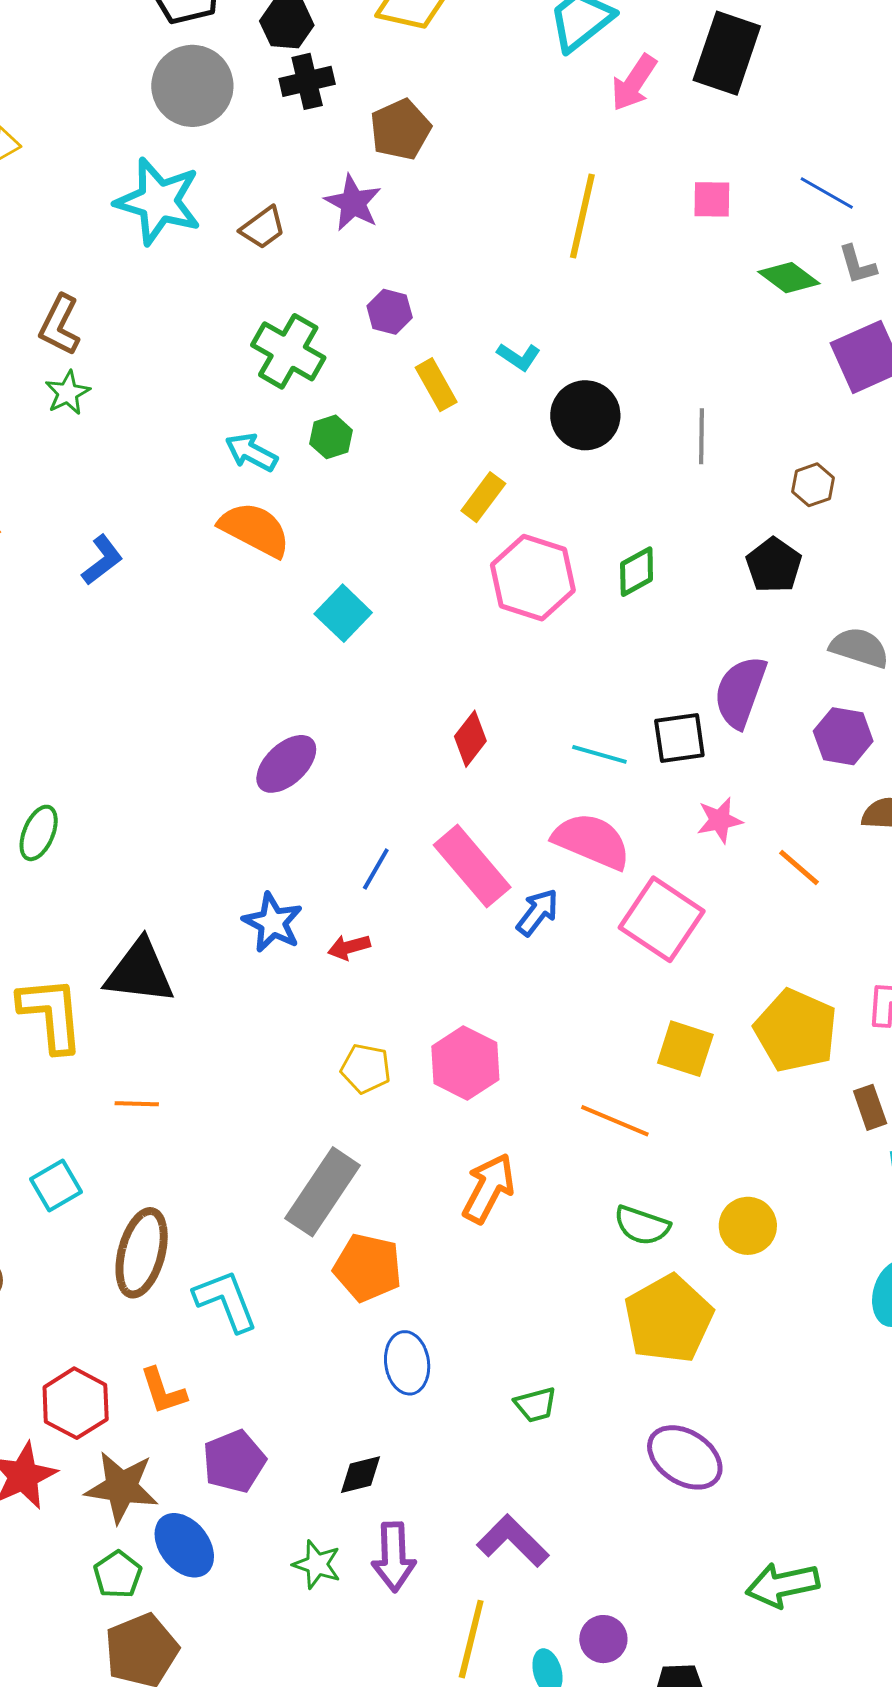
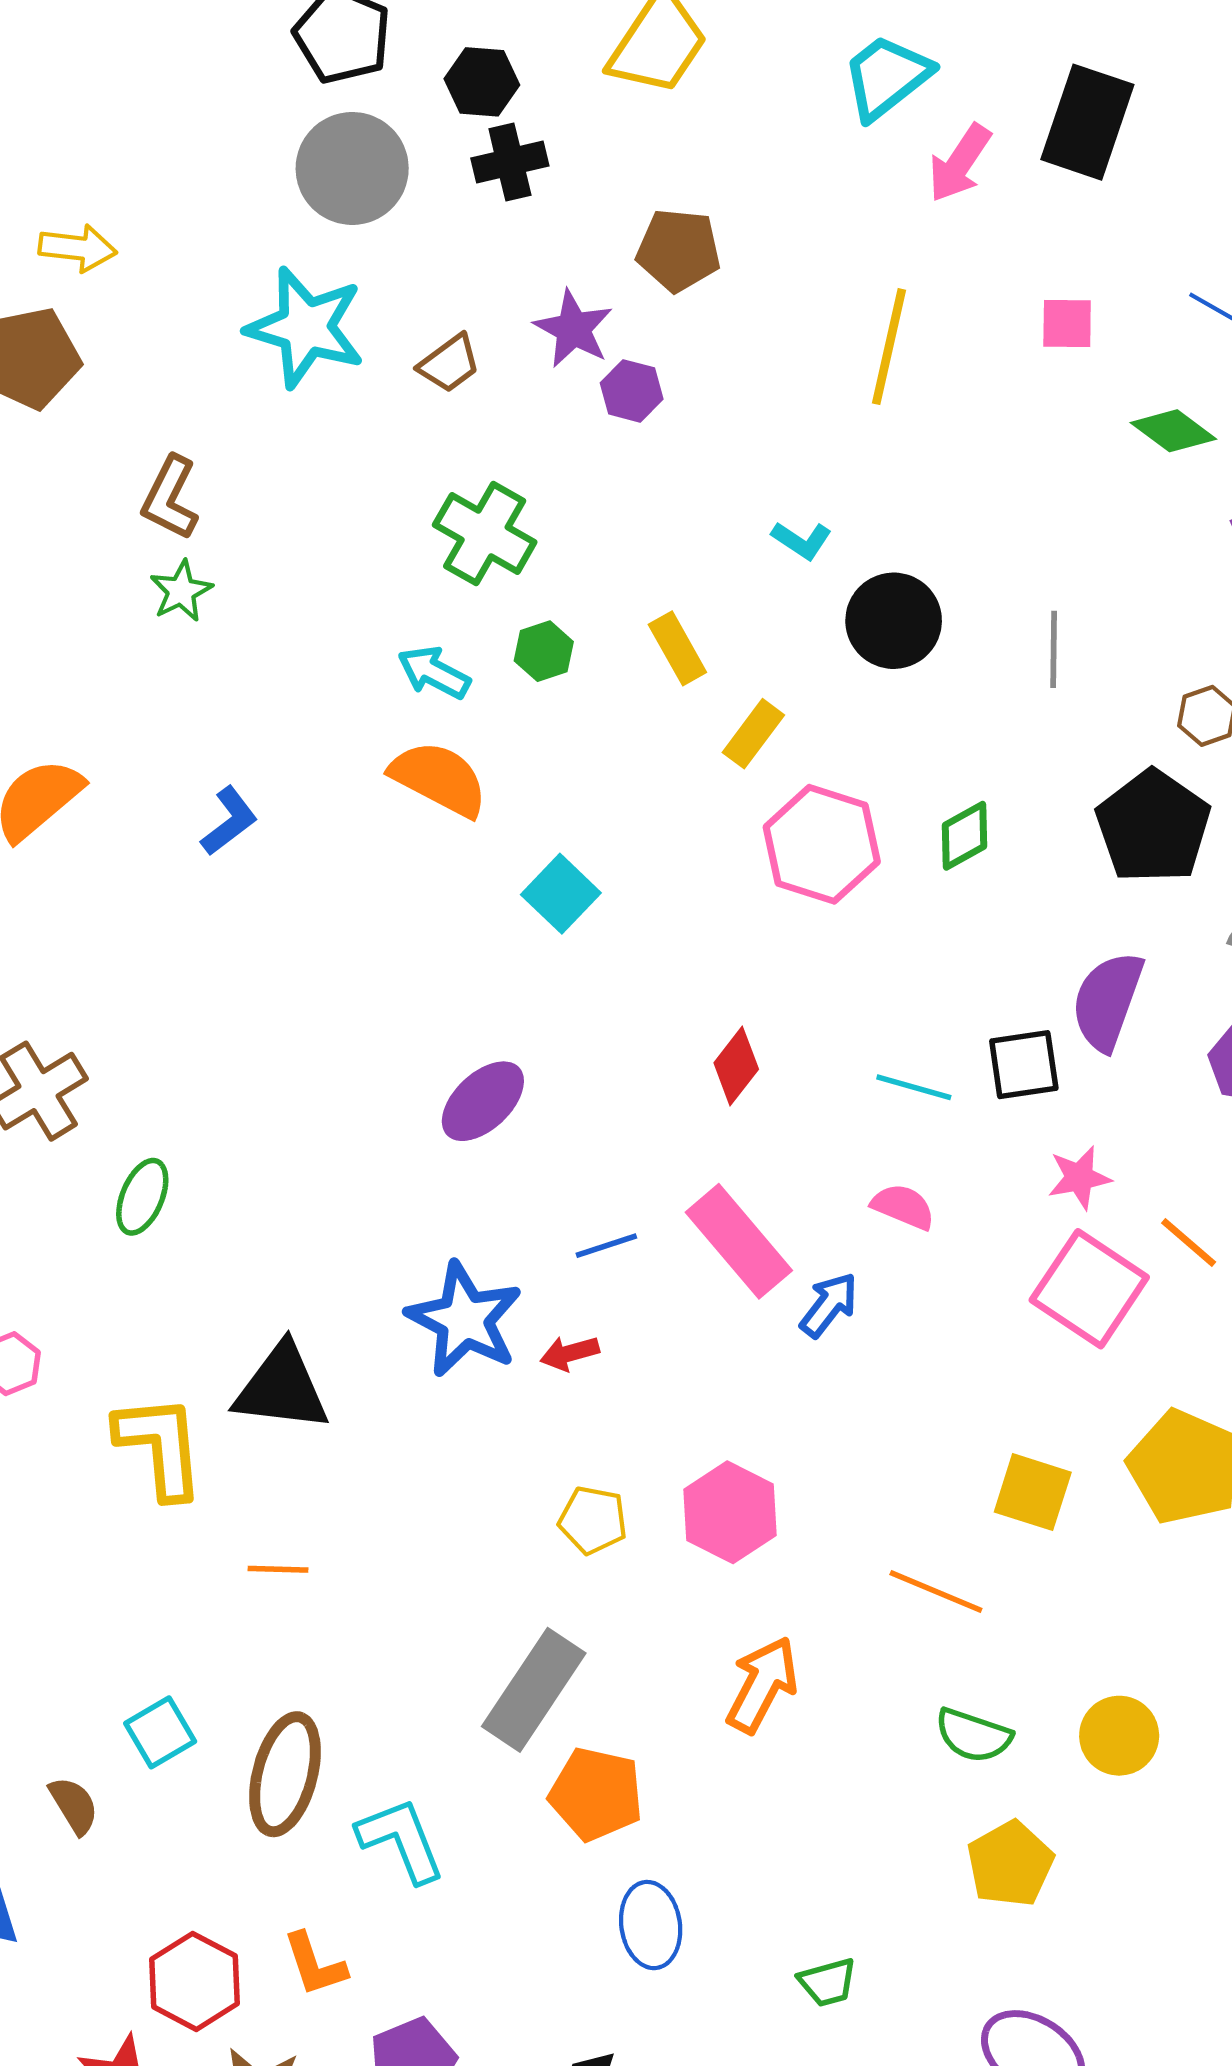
brown pentagon: (400, 130) -> (679, 250), moved, turned 30
purple hexagon: (390, 312) -> (632, 391), moved
yellow rectangle: (436, 385) -> (677, 648), moved
black pentagon: (774, 565) -> (1153, 827), size x1.5
pink semicircle: (592, 841) -> (903, 1207), size x0.6
blue line: (376, 869) -> (606, 1246), turned 42
pink square: (662, 919) -> (1089, 1289), moved
blue star: (273, 923) -> (464, 1319), size x1.4
cyan square: (56, 1186) -> (160, 1732), moved
yellow pentagon: (668, 1319) -> (1010, 1864), size x0.7

